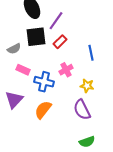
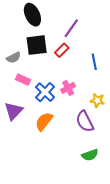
purple line: (56, 21) -> (71, 28), moved
pink cross: (66, 70) -> (68, 88), moved
blue cross: (44, 82) -> (45, 92), turned 30
yellow star: (87, 86) -> (97, 101), moved

